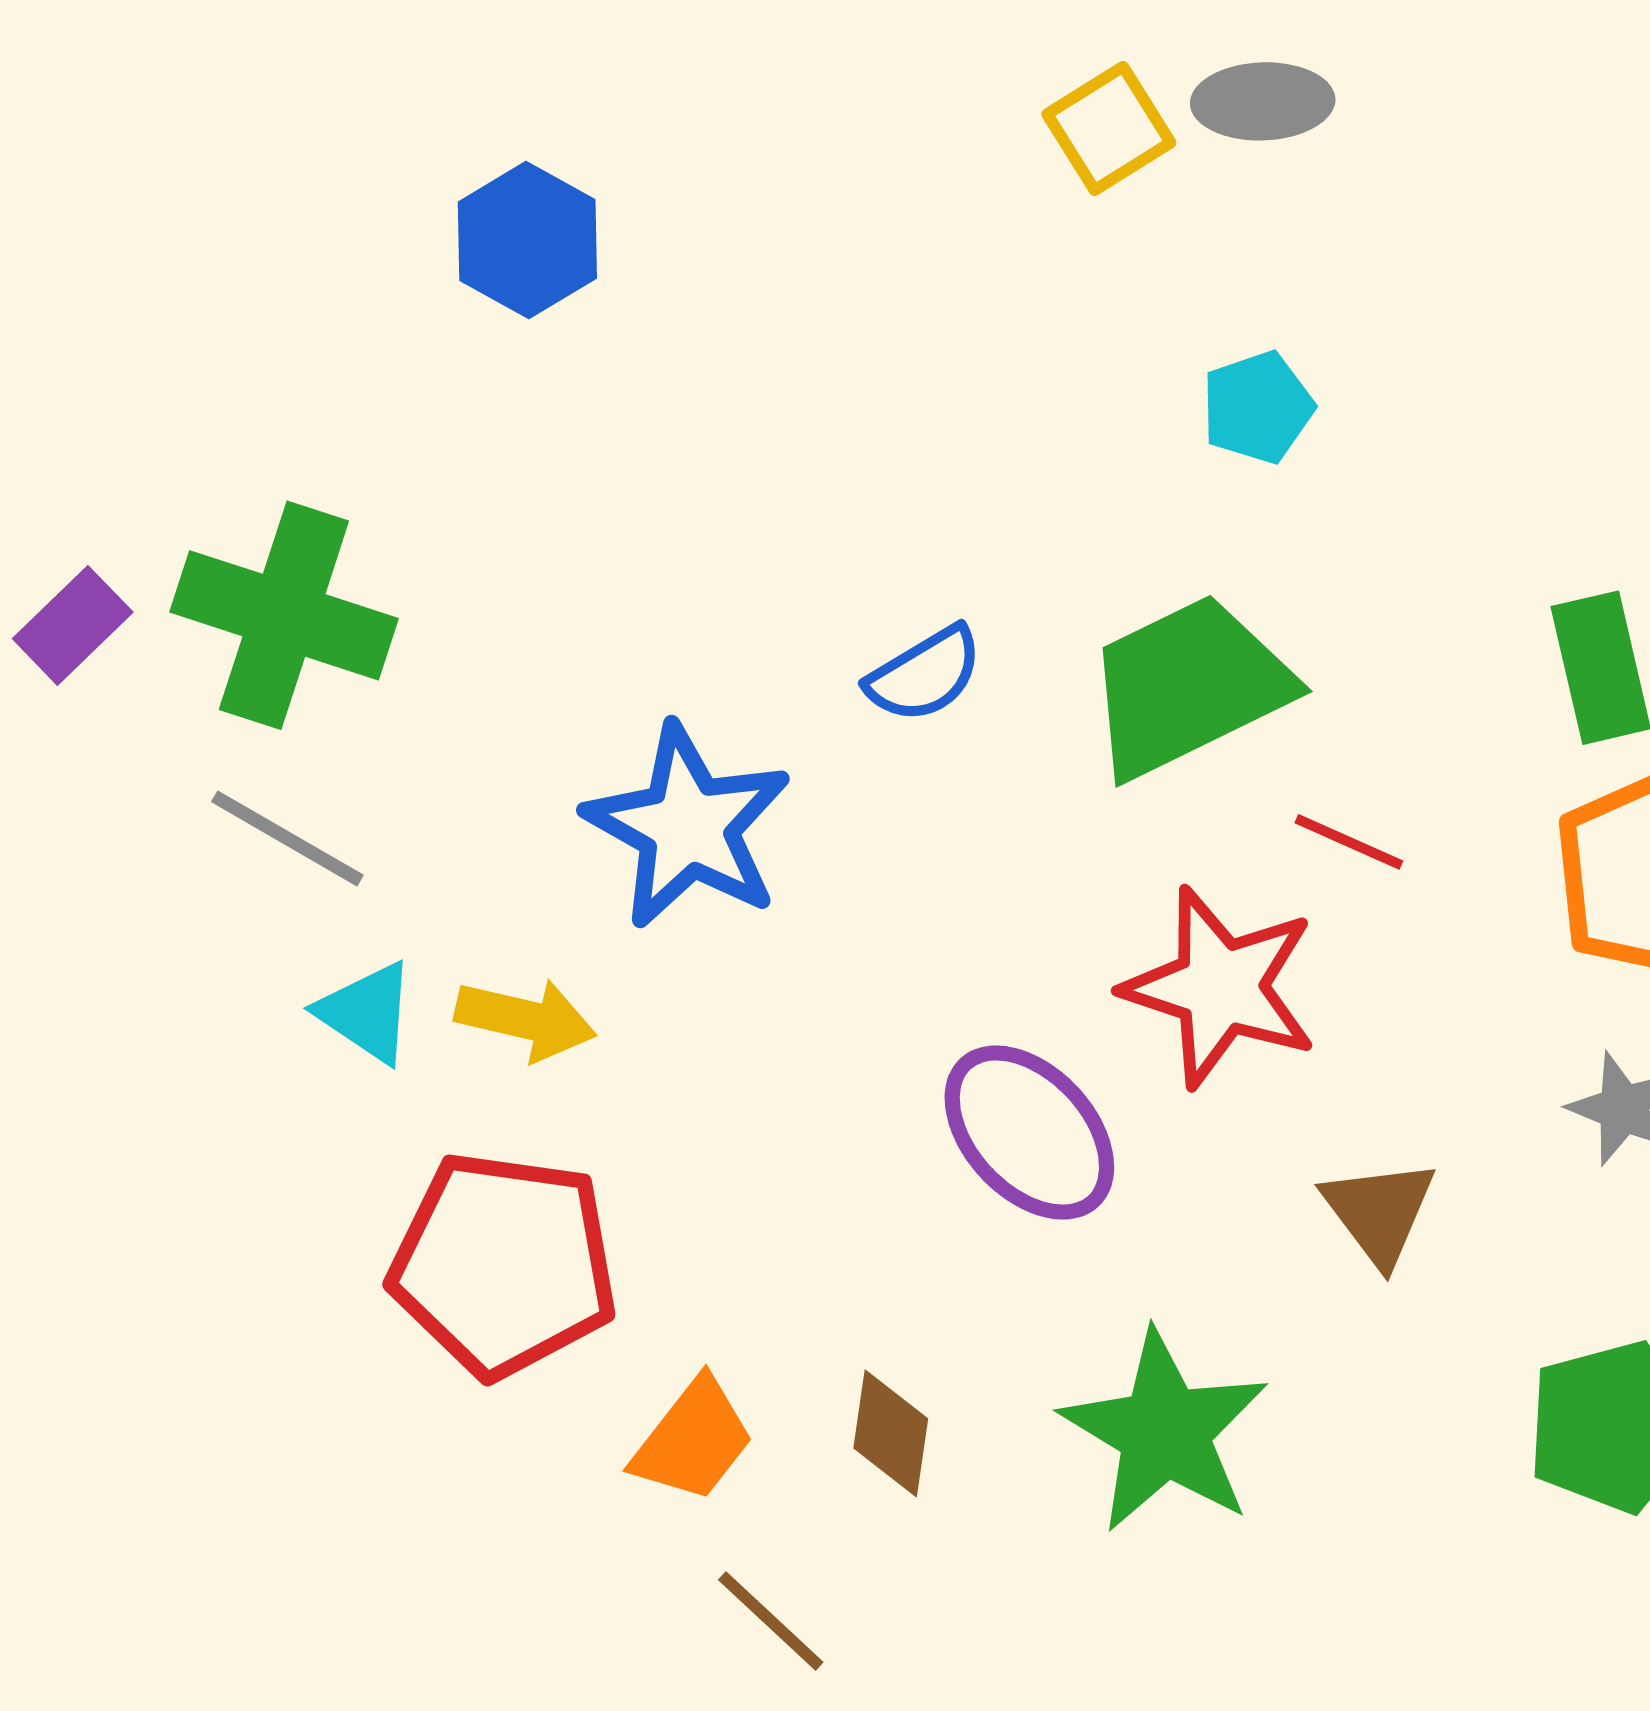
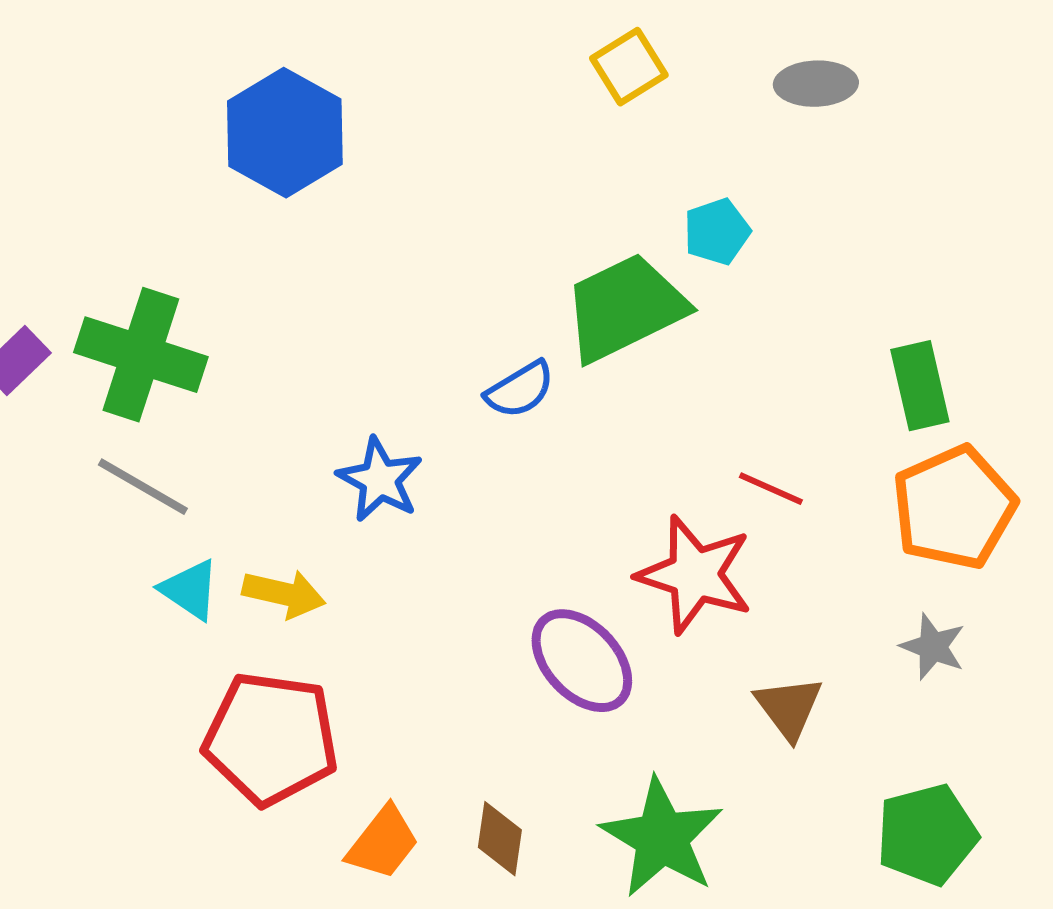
gray ellipse: (1263, 101) -> (816, 84), moved
blue hexagon: (527, 240) -> (285, 133), size x1.4
green trapezoid: (1188, 686) -> (625, 308), moved
blue star: (688, 827) -> (380, 480), size x0.7

